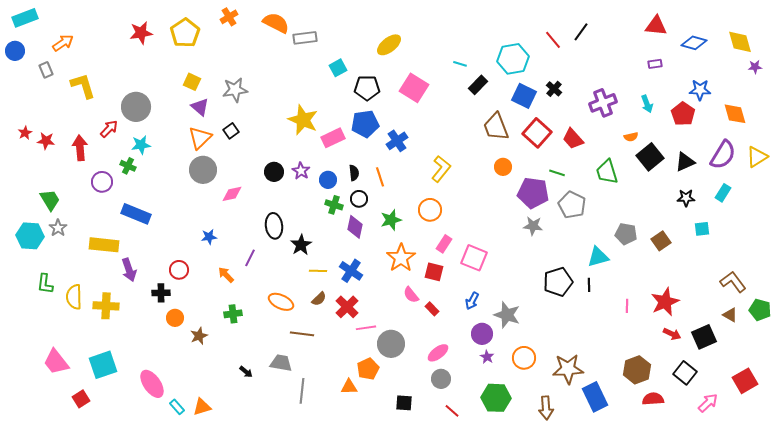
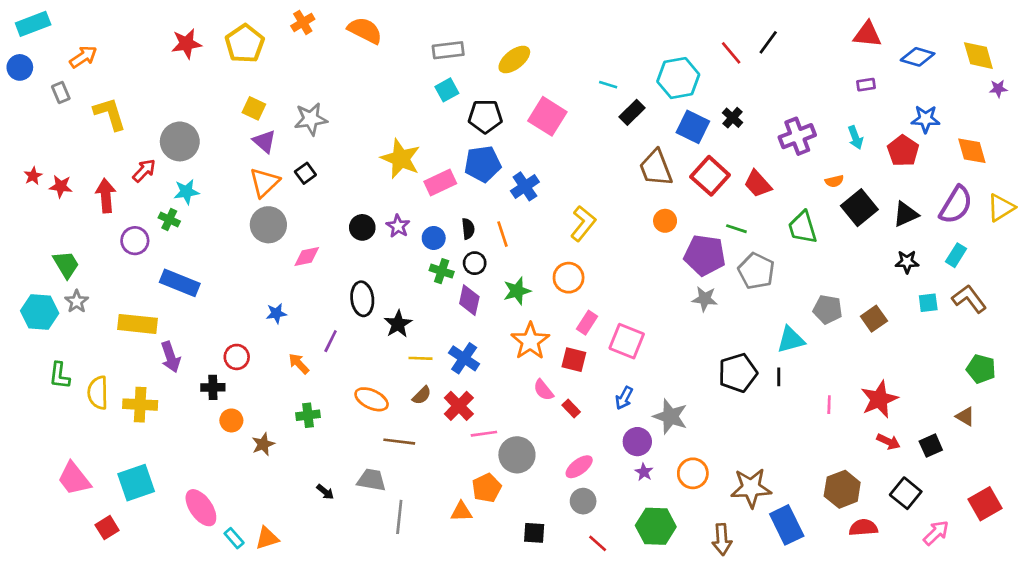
gray rectangle: (305, 38) -> (448, 50), moved
brown L-shape: (733, 282) -> (969, 299), moved
green pentagon: (760, 310) -> (981, 369), moved
black square: (704, 337) -> (931, 446), size x0.7

